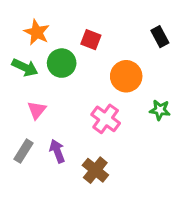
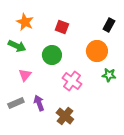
black rectangle: (160, 37) -> (109, 25), turned 56
green circle: (62, 63) -> (52, 55), moved
orange circle: (126, 76) -> (97, 51), moved
gray rectangle: (23, 151) -> (16, 103), turned 35

